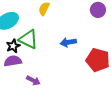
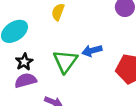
green triangle: (28, 39) -> (65, 61), moved, turned 45

